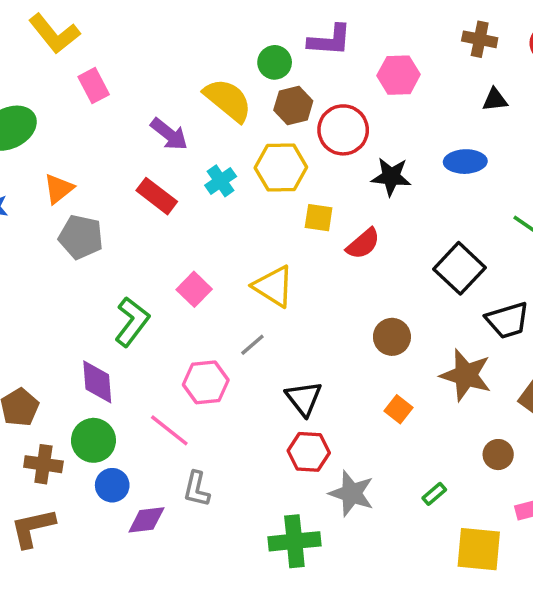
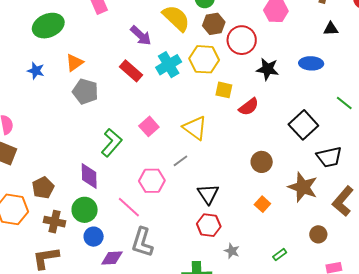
cyan cross: (221, 181) -> (169, 65), size x1.4
gray L-shape: (197, 489) -> (142, 242), size x1.4
gray star: (352, 493) -> (232, 251), size x0.6

